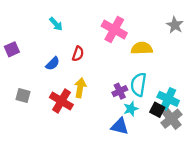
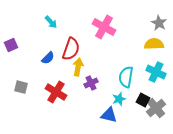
yellow semicircle: (142, 48) -> (154, 44), moved
red semicircle: (78, 54) -> (71, 49), size x1.6
yellow arrow: (80, 88) -> (78, 67), moved
purple cross: (120, 91) -> (91, 83), moved
cyan cross: (168, 99) -> (156, 72), moved

